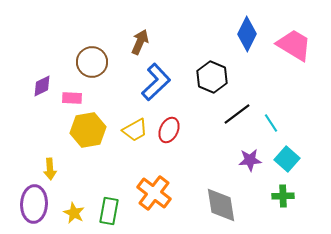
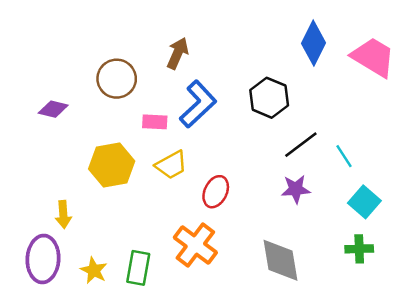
purple diamond: (42, 86) -> (53, 109), turned 40
pink rectangle: (72, 98) -> (155, 122), moved
red ellipse: (169, 130) -> (216, 192), moved
purple star: (250, 160) -> (296, 189), moved

